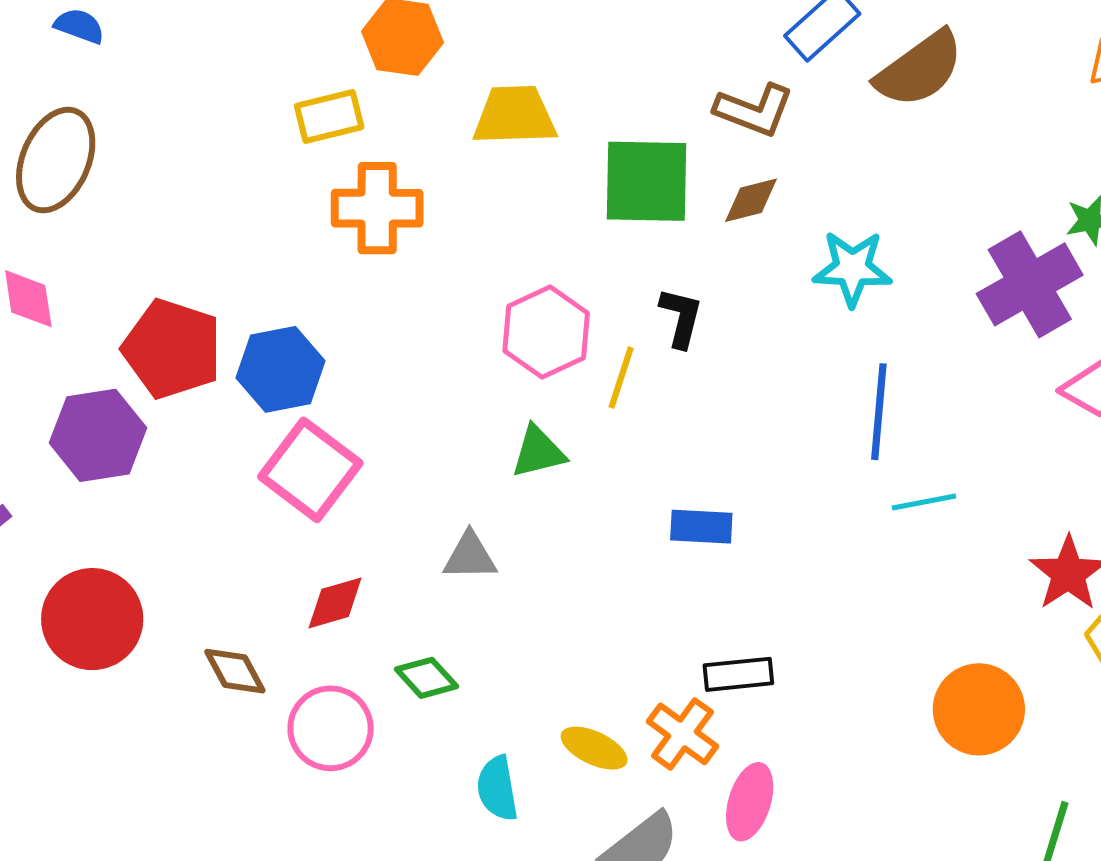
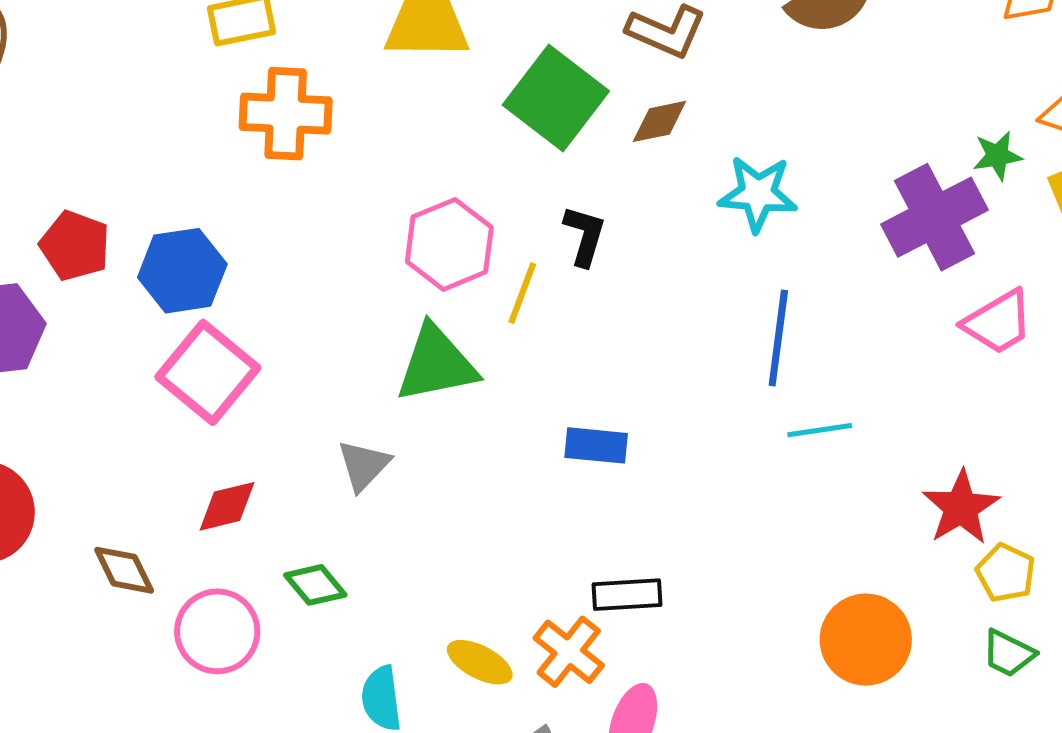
green square: (647, 181) -> (556, 98), turned 34
red pentagon: (172, 349) -> (75, 246), size x0.7
green triangle: (538, 452) -> (436, 364), size x1.5
gray triangle: (470, 556) -> (364, 465), turned -48

